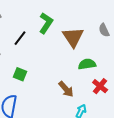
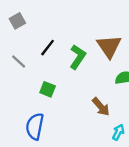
green L-shape: (46, 23) -> (78, 57), moved

